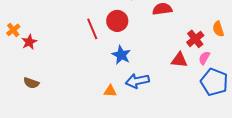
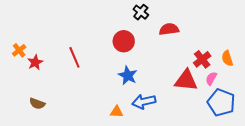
red line: (92, 29) -> (74, 57), moved
orange semicircle: (218, 29) -> (227, 58), moved
red triangle: (179, 60) -> (186, 80), size x1.4

